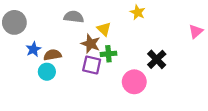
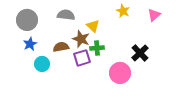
gray circle: (14, 22) -> (27, 20), moved
pink triangle: (196, 31) -> (154, 15), moved
brown semicircle: (52, 55) -> (61, 47), moved
purple square: (92, 65) -> (82, 58), turned -30

